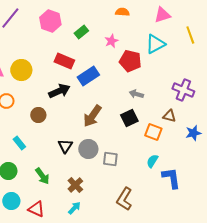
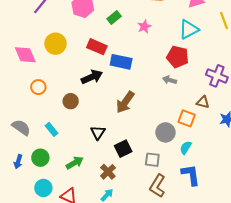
red pentagon: (130, 61) -> (178, 57), moved
yellow circle: (21, 70) -> (55, 44), moved
blue rectangle: (88, 76) -> (121, 62), turned 45
black square: (129, 118) -> (123, 149), moved
gray circle: (88, 149) -> (165, 132), moved
gray square: (110, 159) -> (152, 160), moved
green arrow: (42, 176) -> (75, 163), turned -84
blue L-shape: (171, 178) -> (191, 175), moved

